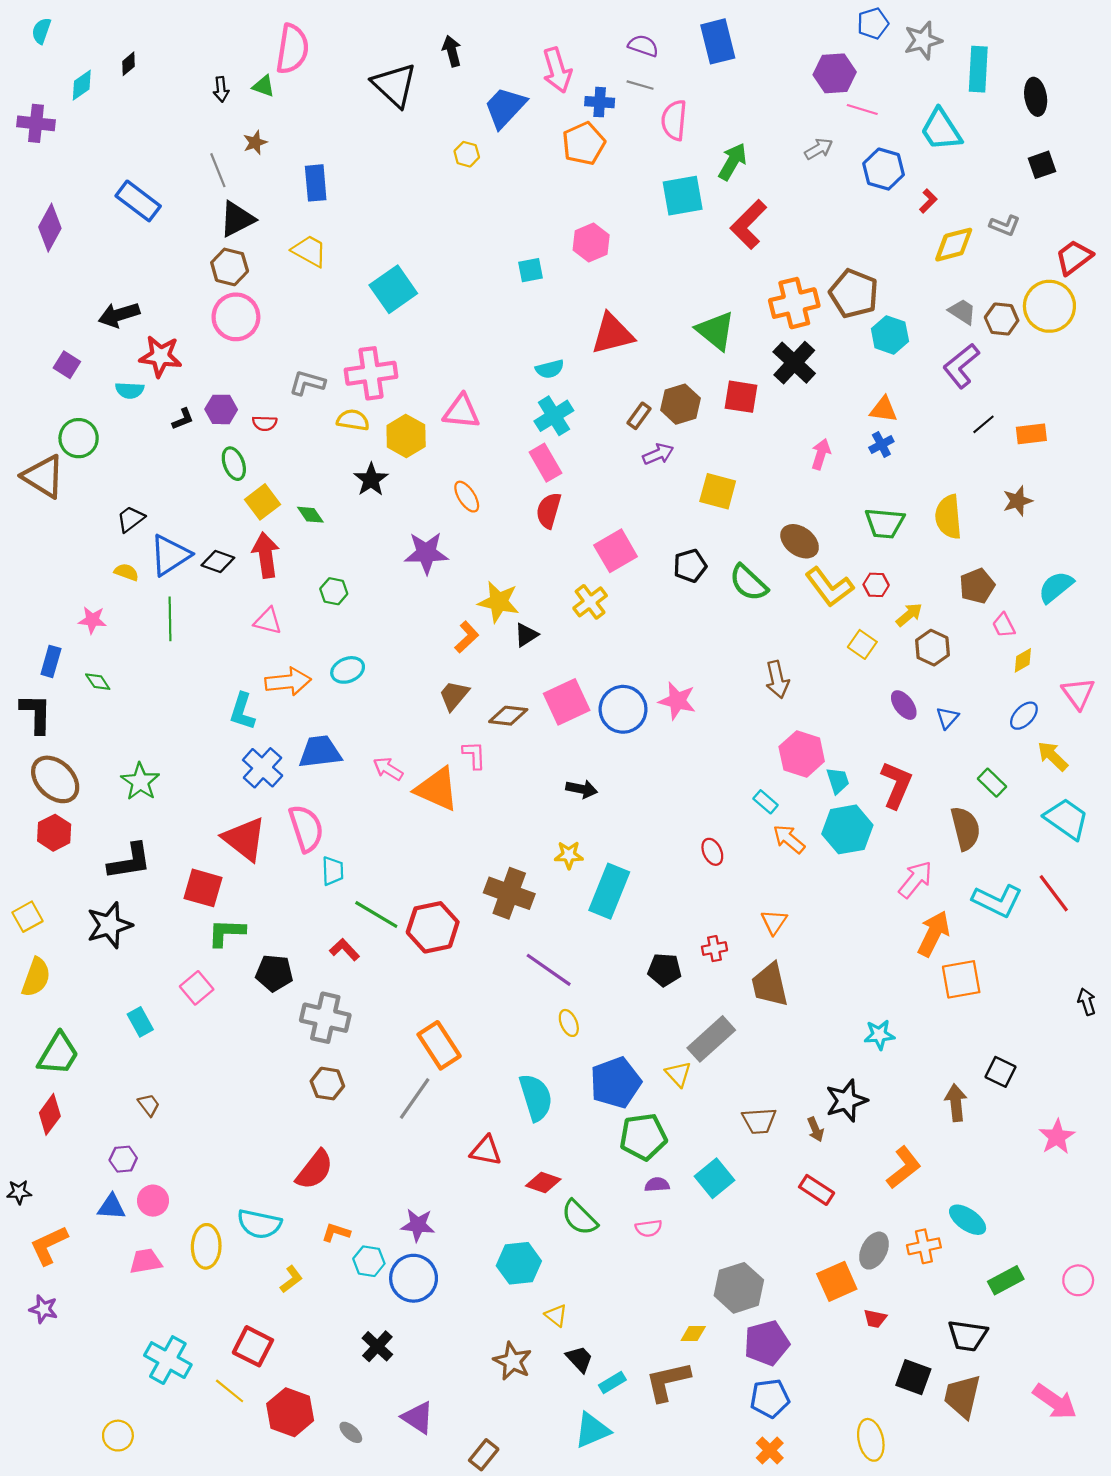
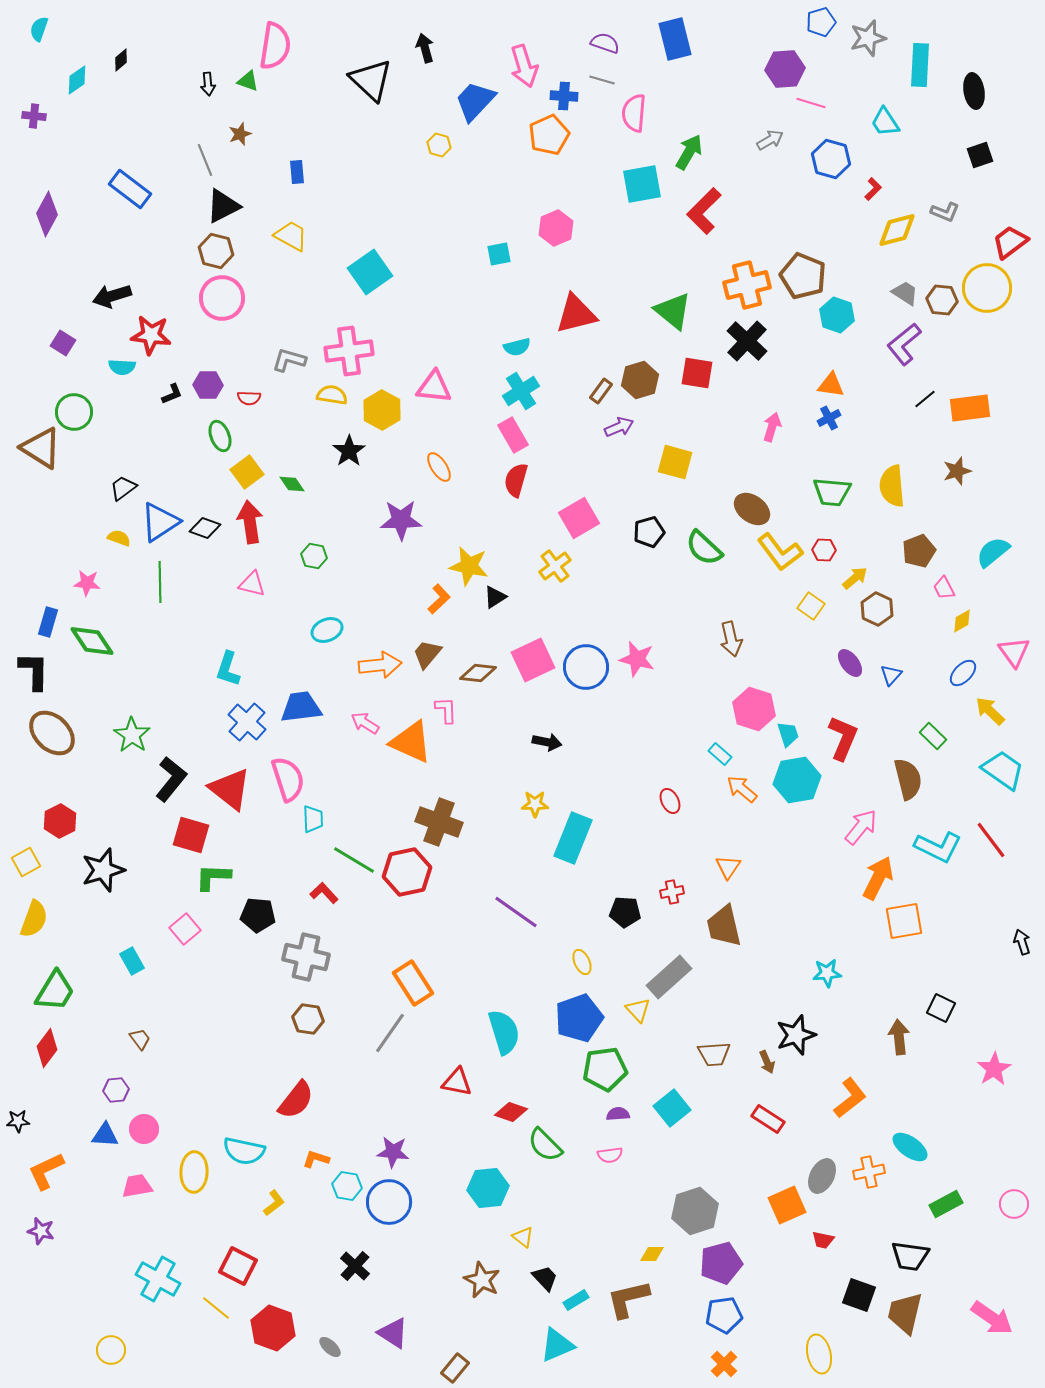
purple cross: (36, 123) -> (34, 116), size x0.7
cyan trapezoid: (941, 130) -> (885, 122), size x0.7
blue rectangle: (316, 183) -> (297, 172), size x0.7
orange rectangle: (1031, 434) -> (970, 408), size x1.4
green diamond: (98, 682) -> (92, 641), size x1.8
orange arrow: (288, 682) -> (380, 665), moved
red hexagon: (54, 833) -> (60, 821), moved
black L-shape: (130, 861) -> (171, 779), moved, turned -42
brown cross: (509, 893) -> (439, 822), moved
yellow ellipse: (569, 1023) -> (582, 962), moved

